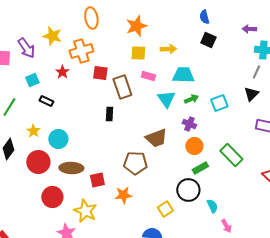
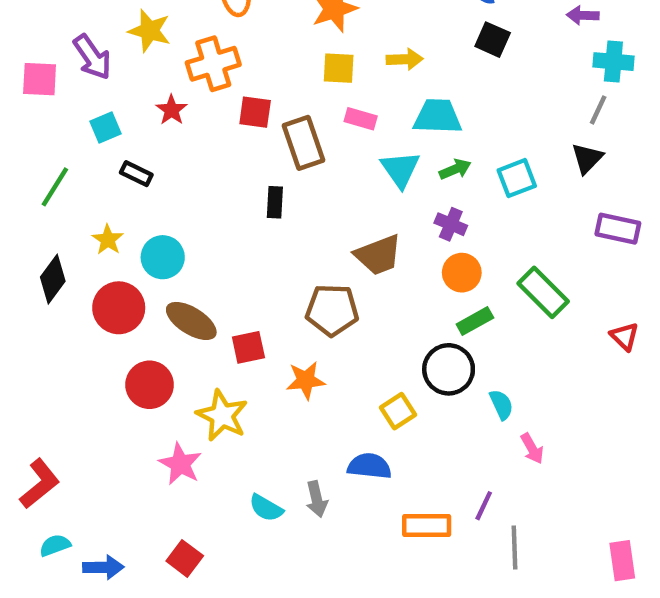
brown ellipse: (71, 168) -> (191, 321), turned 30

